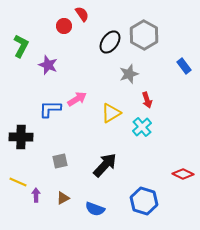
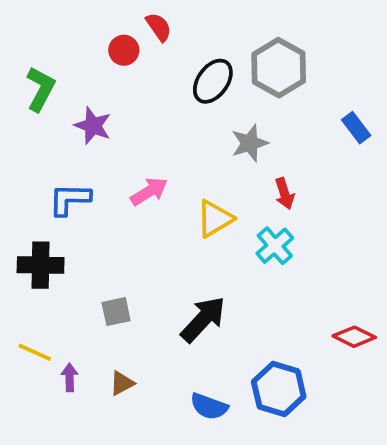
blue L-shape: (50, 109) -> (70, 199), moved
blue semicircle: (95, 209) -> (209, 406), moved

